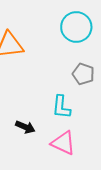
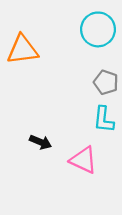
cyan L-shape: (61, 107) -> (104, 120), moved

